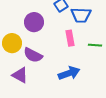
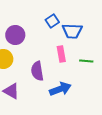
purple circle: (34, 22) -> (15, 35), moved
purple semicircle: (33, 55) -> (37, 71), moved, turned 54

